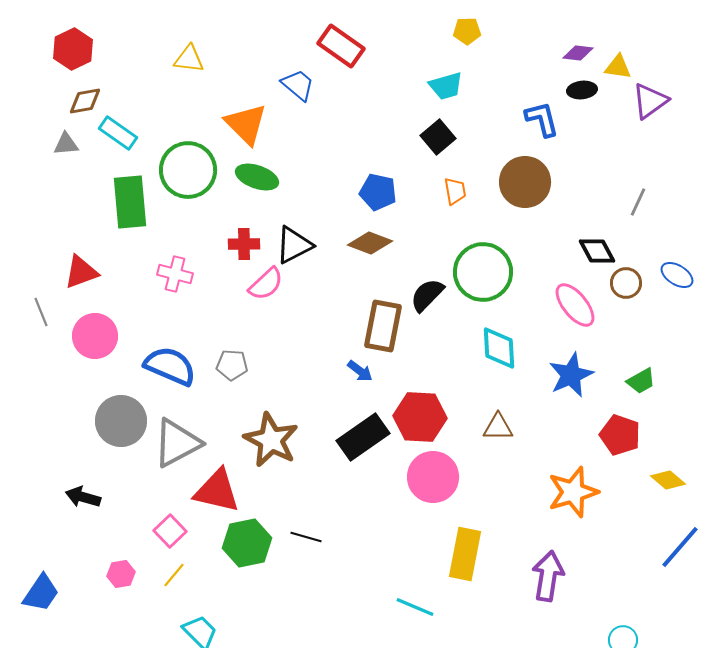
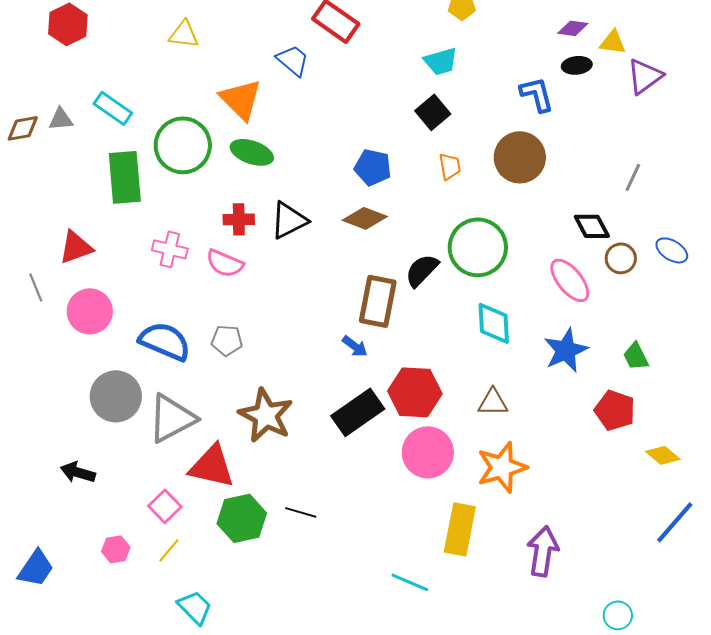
brown diamond: (85, 101) -> (23, 128), moved
pink semicircle: (266, 284) -> (225, 263), moved, turned 66
green trapezoid: (641, 381) -> (636, 356), turned 92
orange star: (573, 492) -> (502, 467), moved

